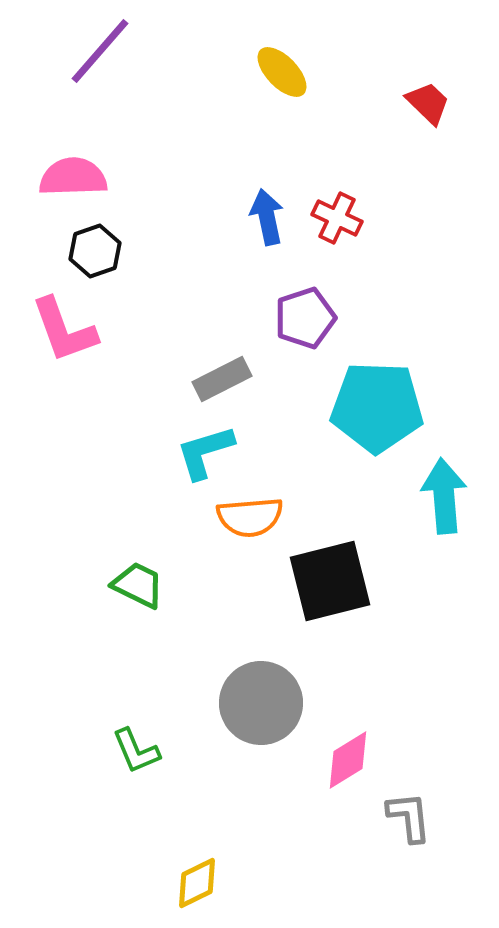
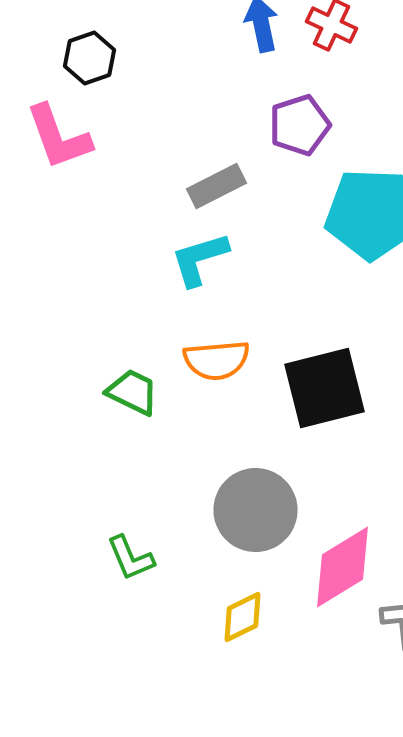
orange semicircle: (250, 517) -> (216, 360), moved
pink diamond: (348, 760) -> (342, 567), size x1.4
yellow diamond: (197, 883) -> (242, 617), moved

